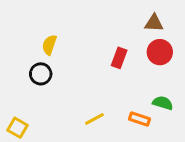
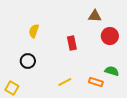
brown triangle: (154, 23) -> (95, 16), moved
red rectangle: (119, 58) -> (72, 43), moved, turned -32
black circle: (41, 74) -> (28, 61), moved

